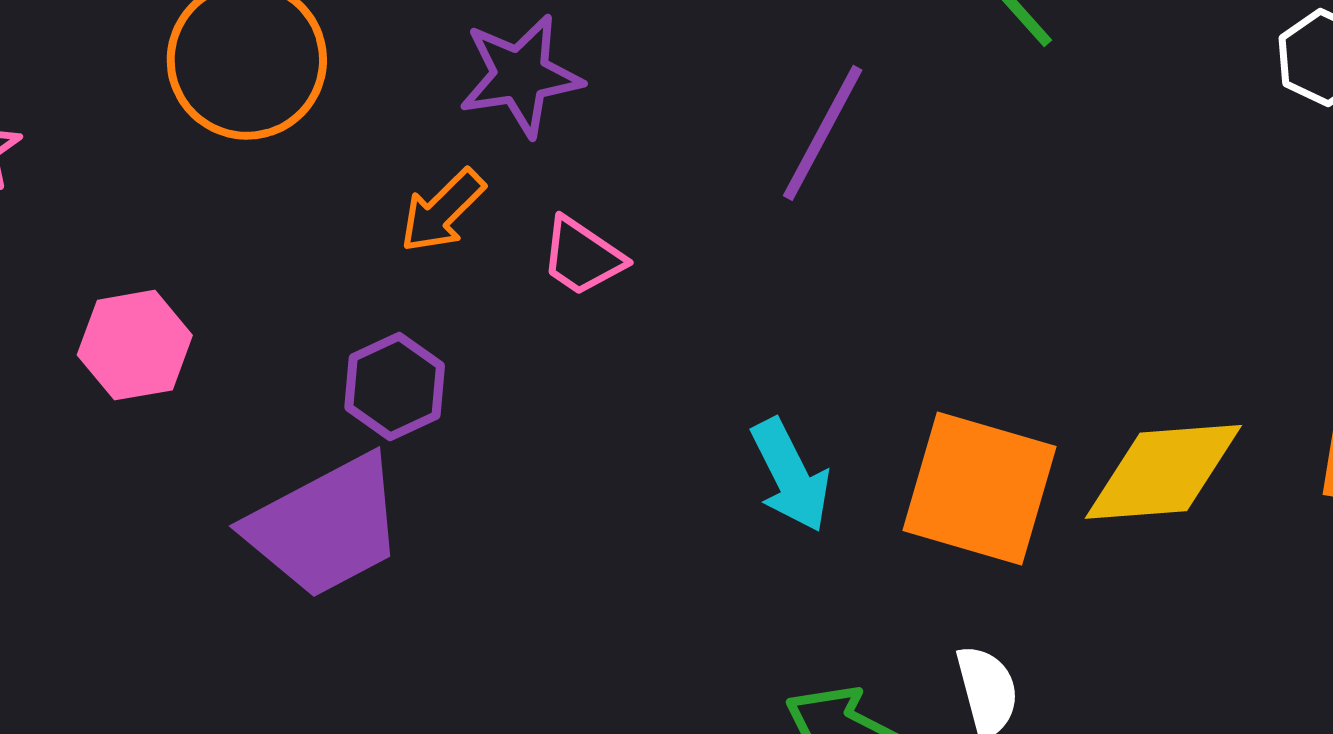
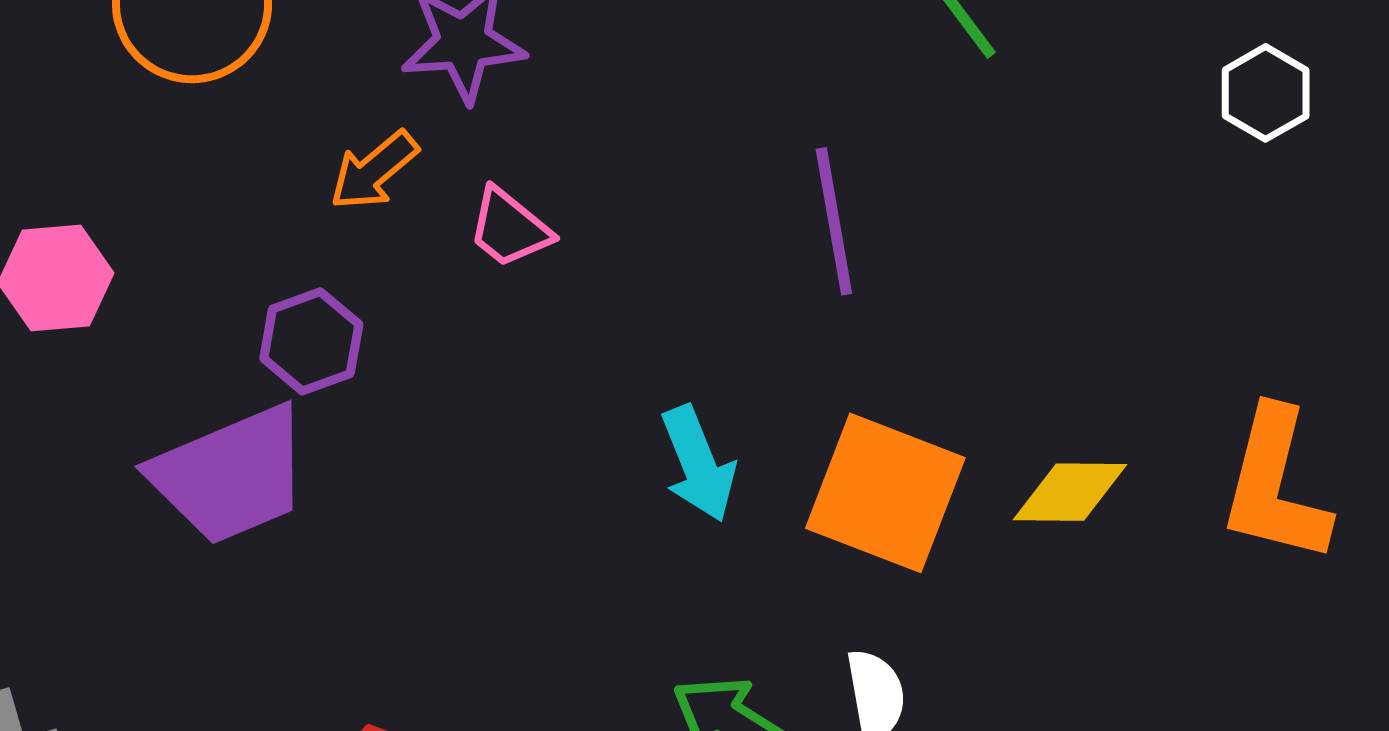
purple line: (823, 133) -> (834, 221), moved, turned -43
yellow diamond: (1163, 472) -> (1070, 492), size x0.7

